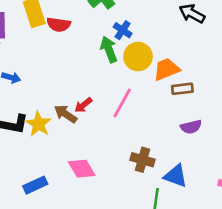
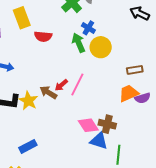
red semicircle: (59, 25) -> (43, 36), moved
orange trapezoid: (166, 69) -> (129, 93), moved
pink line: (122, 103) -> (77, 84), moved
pink diamond: (82, 169) -> (88, 125), moved
blue triangle: (176, 176) -> (99, 141), moved

